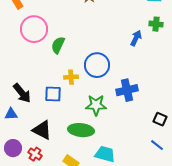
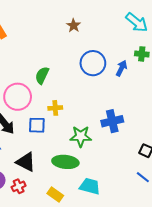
pink circle: (34, 29) -> (18, 97), moved
blue circle: (97, 65) -> (93, 63), moved
red cross: (35, 154) -> (19, 186), turned 32

